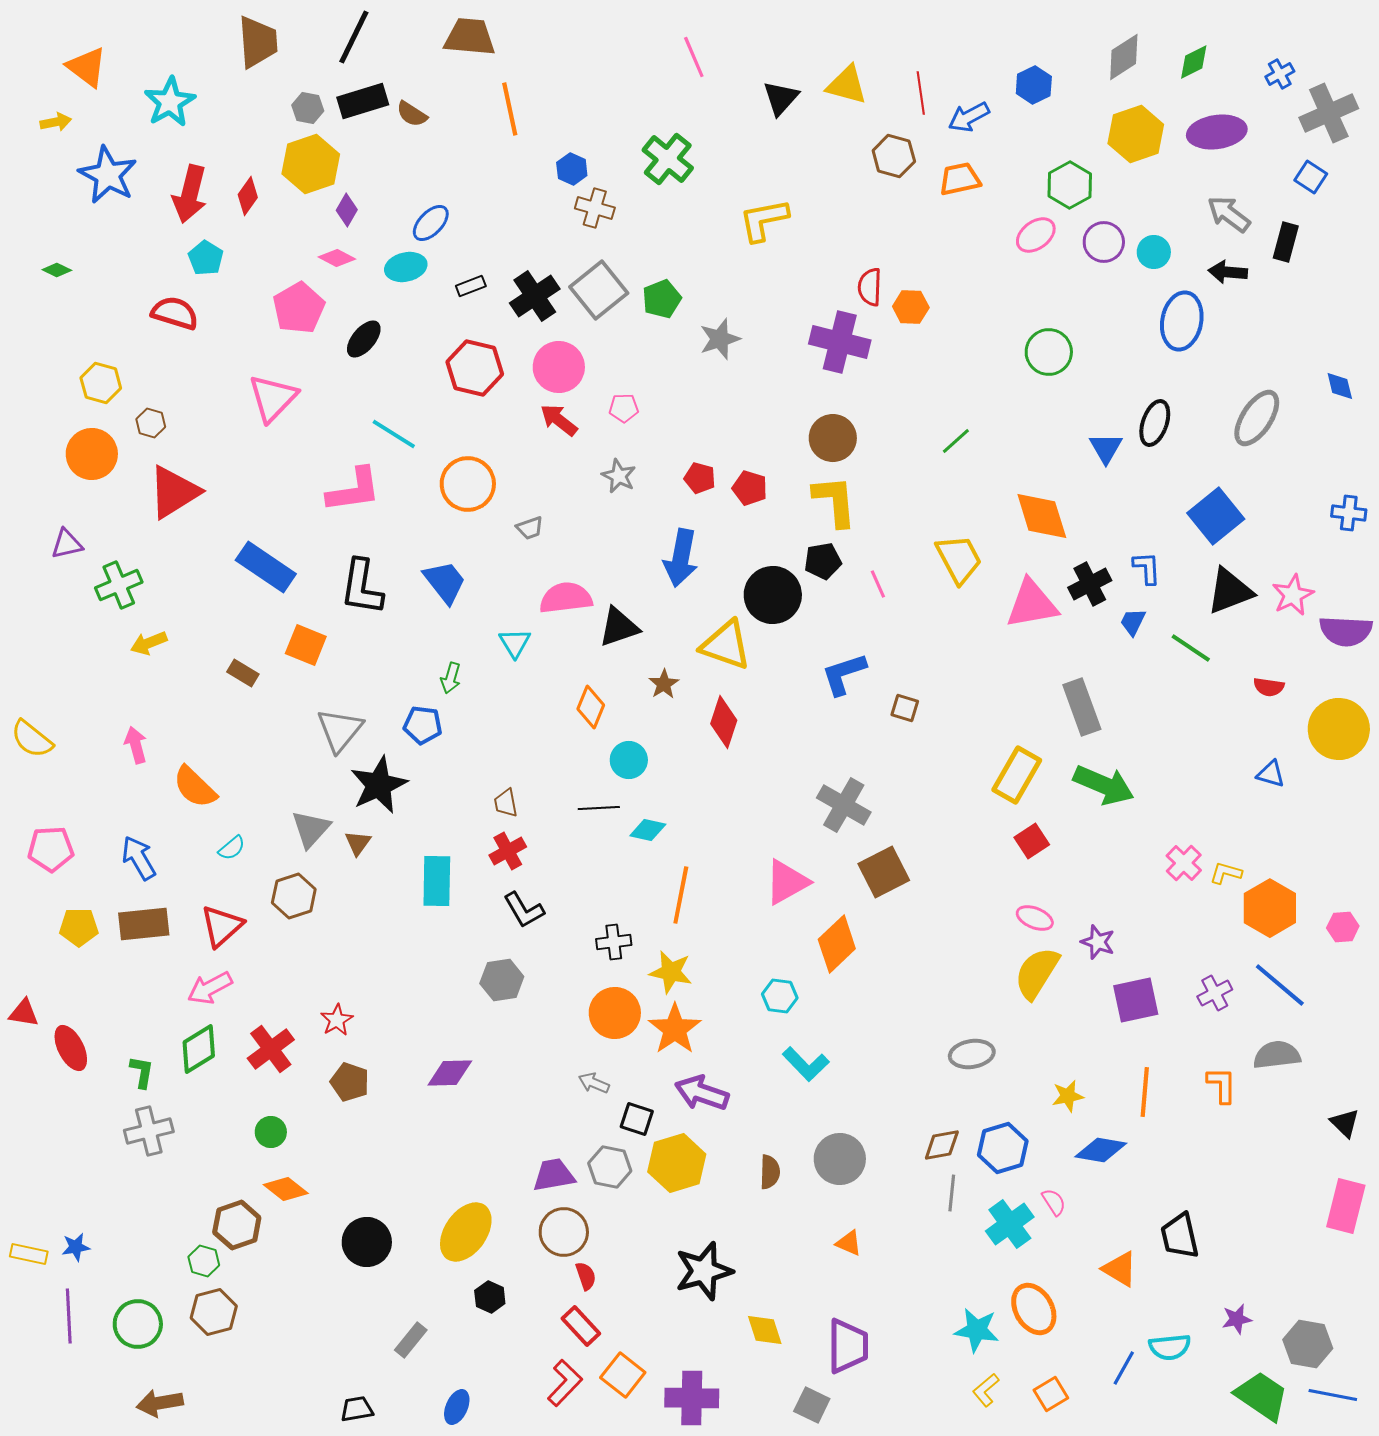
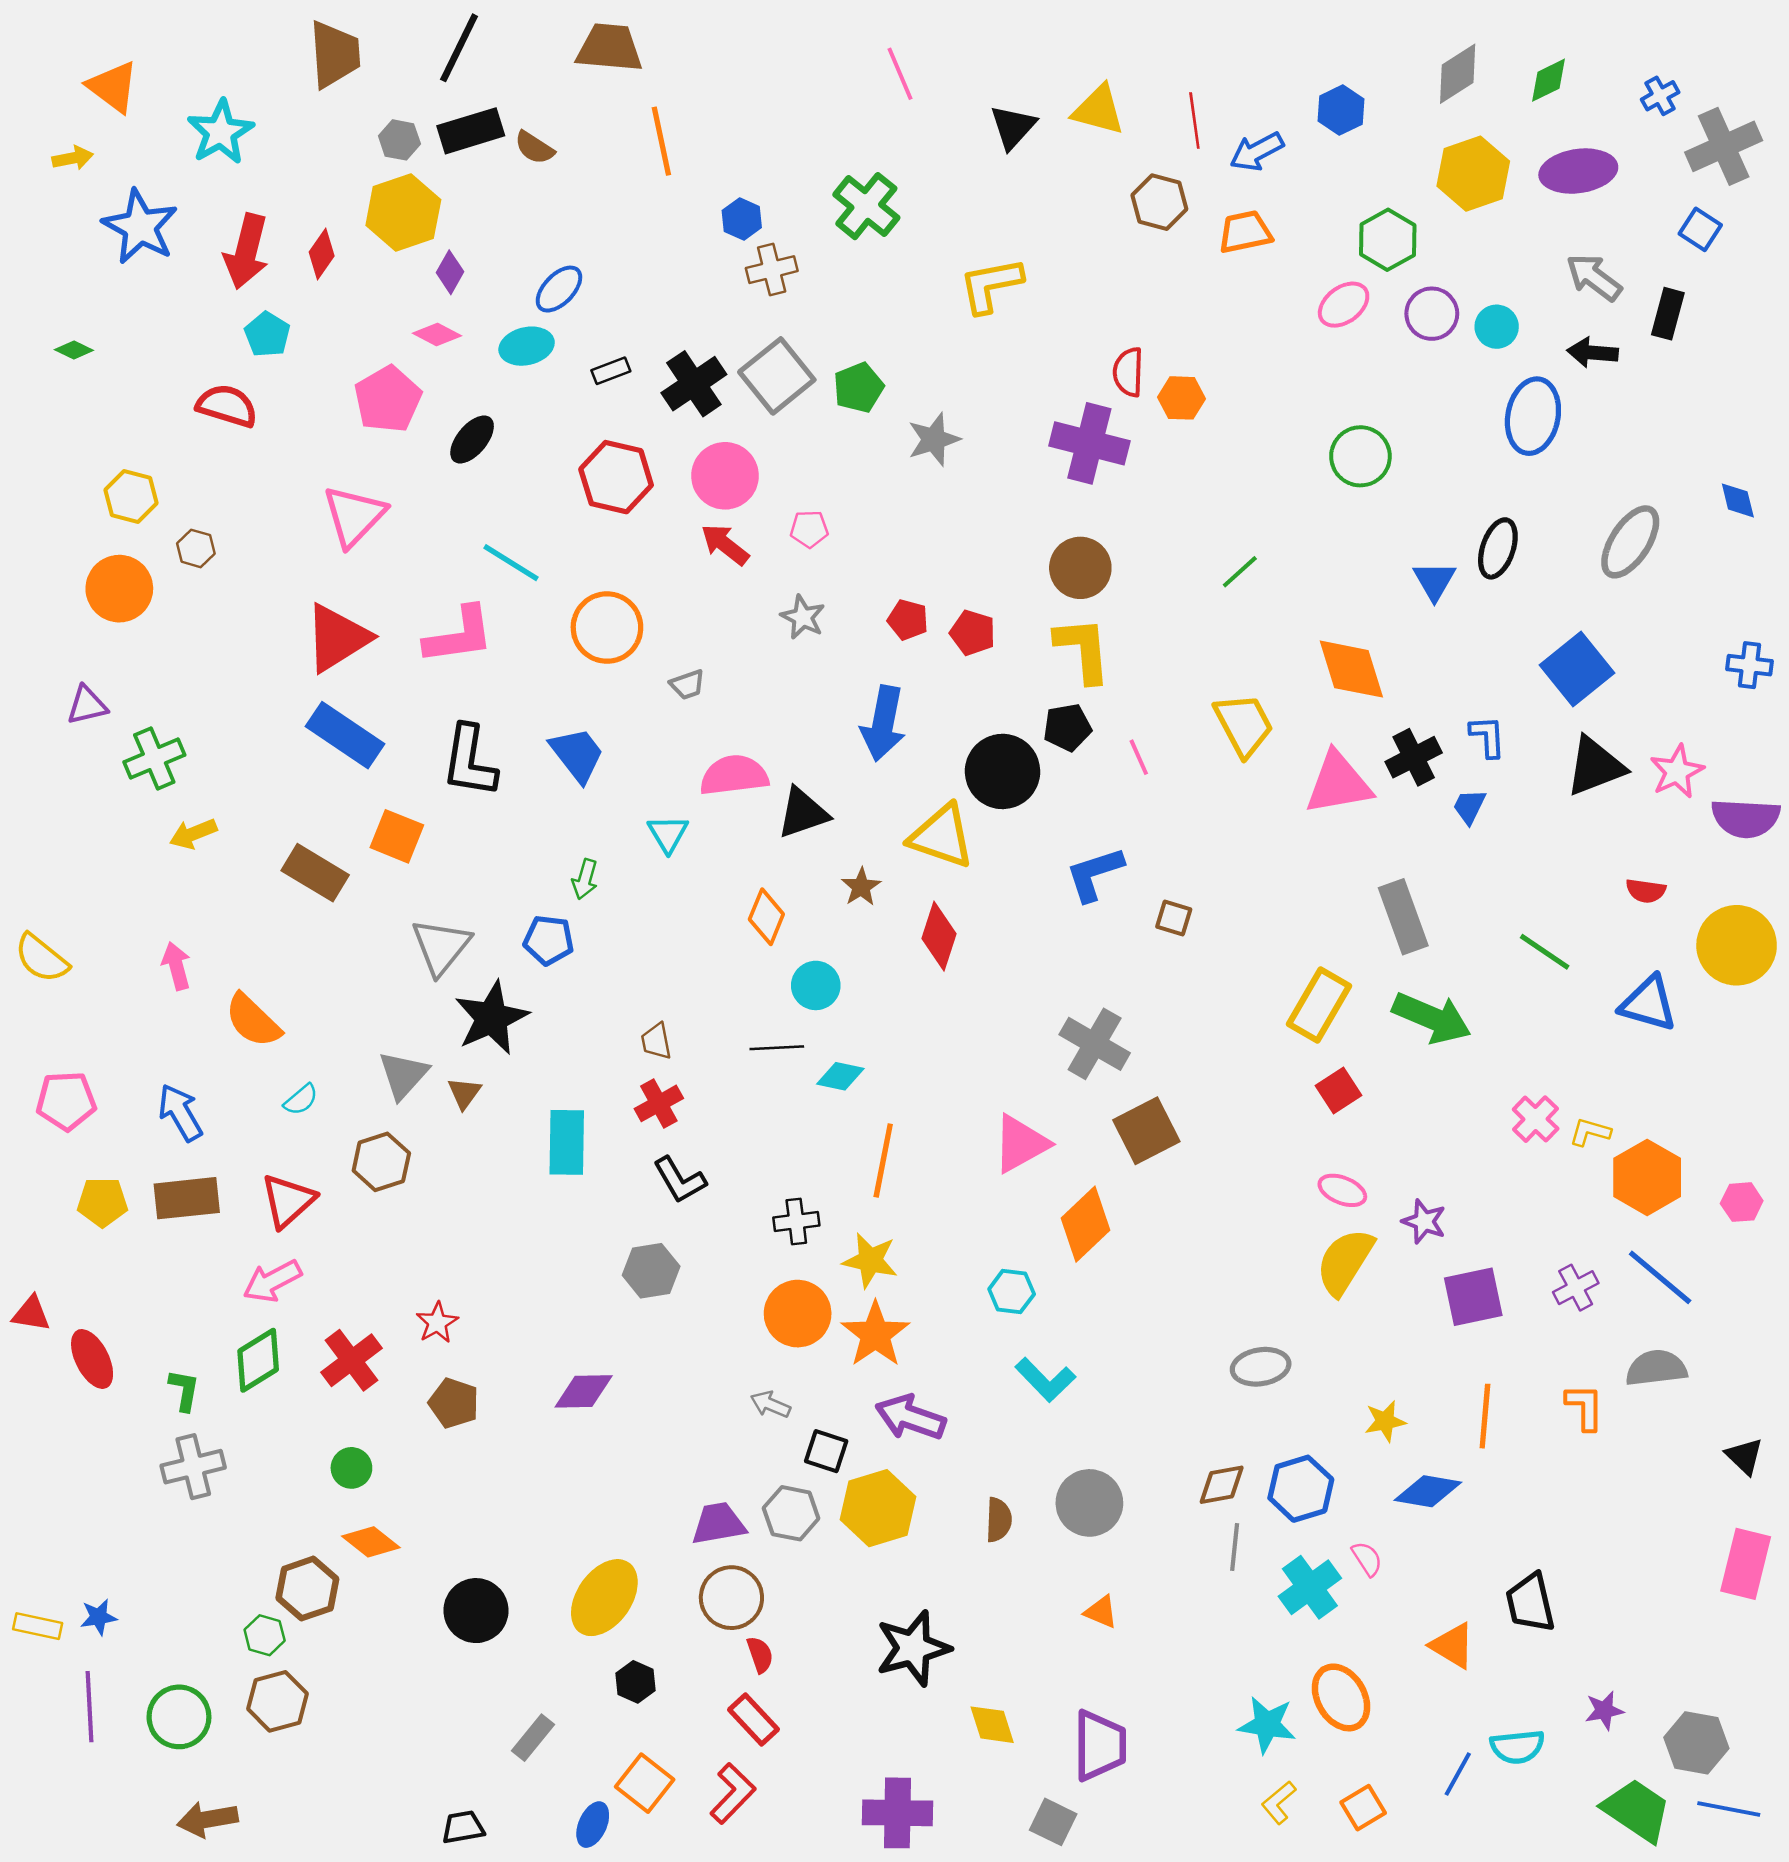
brown cross: (595, 208) -> (772, 270), turned -30
red triangle: (174, 492) -> (337, 638), moved
green line: (1191, 648) -> (1545, 952), moved
brown rectangle: (243, 673) -> (315, 873), size x1.6
blue triangle: (1271, 774) -> (1648, 1004), size x1.6
orange square: (623, 1375) -> (645, 1783), moved

